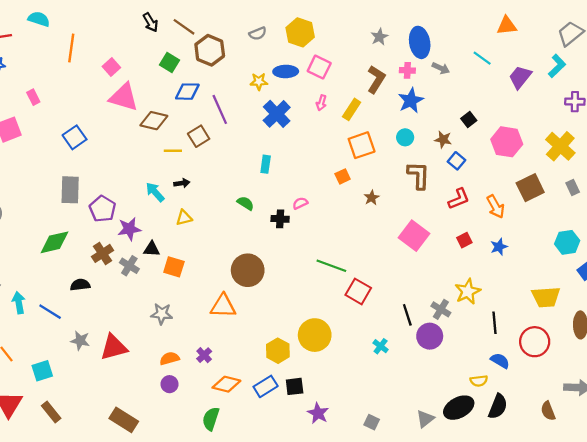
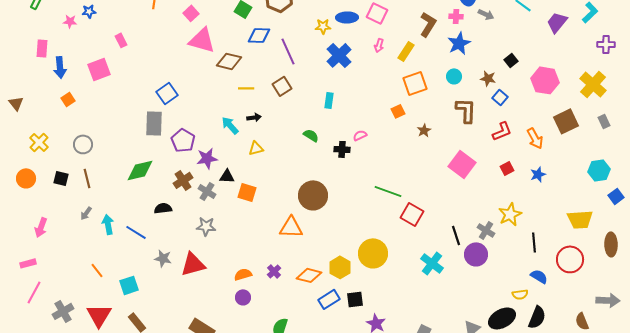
brown square: (199, 136) -> (282, 86), moved
blue square: (75, 137) -> (167, 93), moved
gray star: (162, 314) -> (206, 226), moved
cyan cross: (381, 346) -> (432, 263), size x1.6
orange diamond: (226, 384) -> (309, 275), moved

